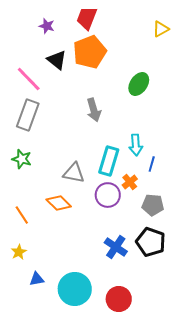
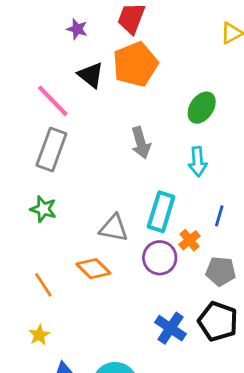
cyan arrow: (136, 145) -> (198, 162), moved

